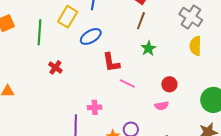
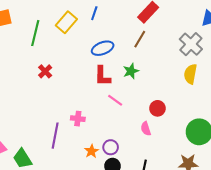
blue ellipse: (91, 36) -> (103, 48), moved
green star: (148, 48) -> (131, 71), moved
pink semicircle: (162, 106) -> (146, 129), turned 72

